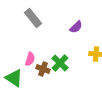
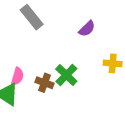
pink semicircle: (30, 59) -> (17, 76), moved

